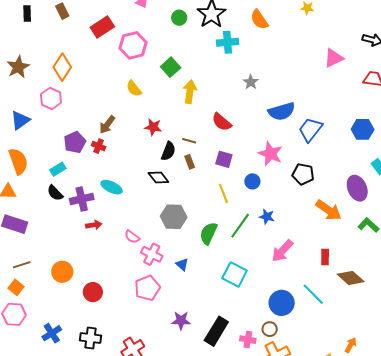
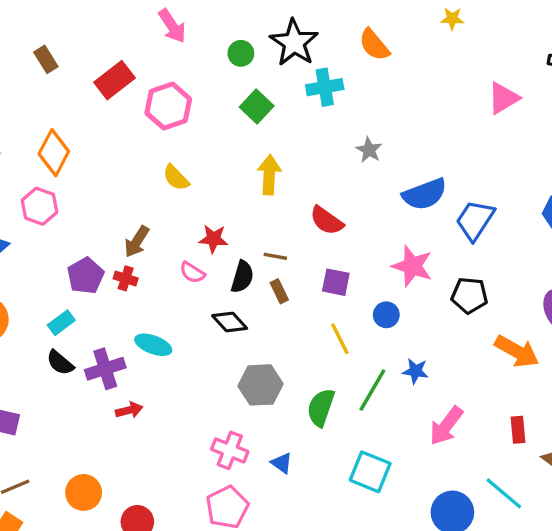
green square: (171, 67) -> (257, 106), moved
pink semicircle: (132, 237) -> (192, 272), moved

